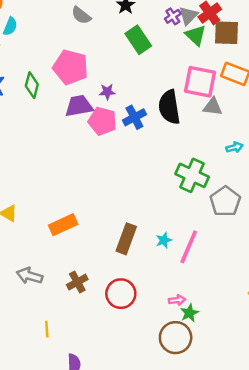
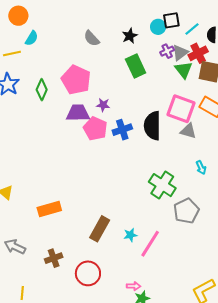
cyan arrow: (234, 147) -> (201, 167), turned 72

